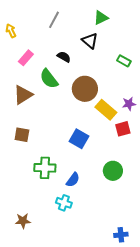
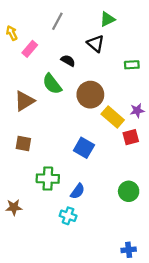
pink rectangle: (26, 58) -> (30, 49), moved
green rectangle: (124, 61) -> (132, 65), turned -32
green circle: (113, 171) -> (129, 191), moved
brown star: (23, 221) -> (14, 207), moved

